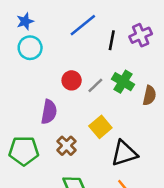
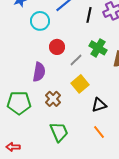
cyan circle: (30, 48) -> (40, 21), moved
gray line: (95, 85) -> (76, 60), moved
black triangle: (124, 153) -> (99, 105), size x0.7

